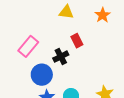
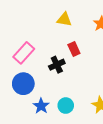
blue circle: (42, 75) -> (23, 84), moved

